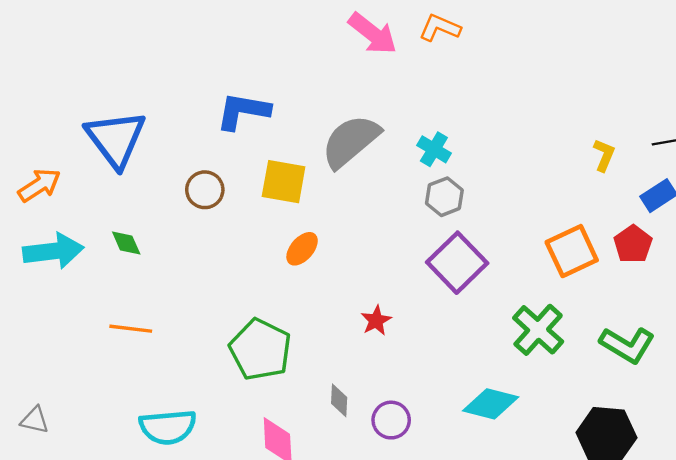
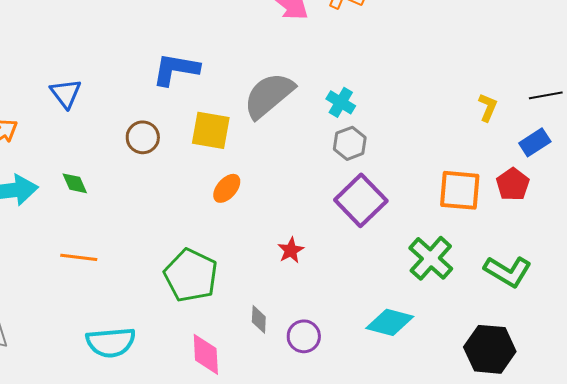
blue triangle: (116, 139) -> (66, 93), size x0.6
orange square: (572, 251) -> (460, 190), turned 30

